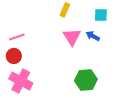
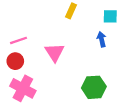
blue arrow: (93, 36) -> (102, 39), turned 48
pink triangle: (72, 37) -> (55, 52), moved

